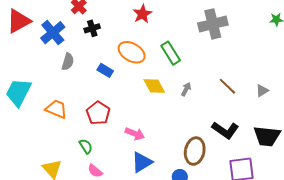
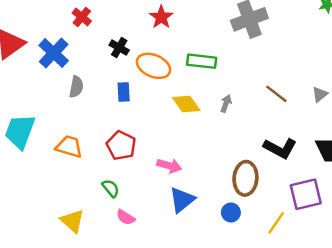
black cross: (92, 28) -> (119, 48), moved, turned -35
green rectangle: (171, 53) -> (202, 61), turned -45
blue rectangle: (105, 70) -> (124, 92), turned 63

